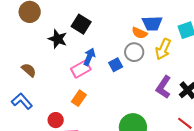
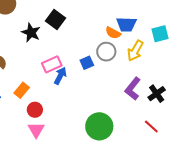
blue arrow: (89, 57) -> (60, 76), moved
orange rectangle: (79, 98) -> (22, 90), moved
red circle: (56, 120) -> (35, 110), moved

